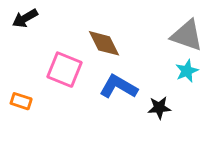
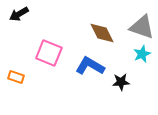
brown diamond: (104, 43) -> (102, 33), moved

